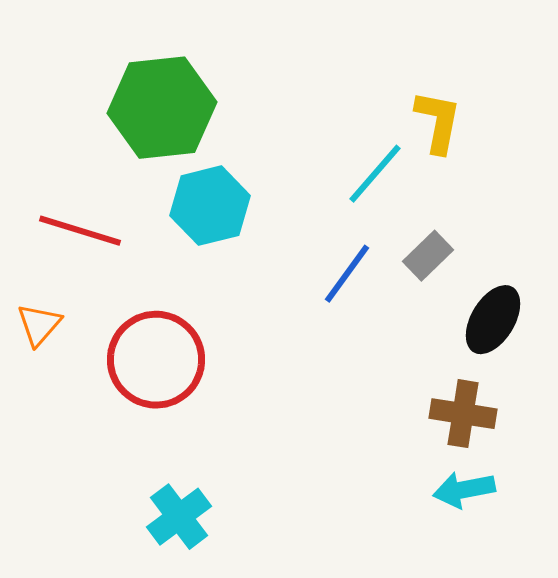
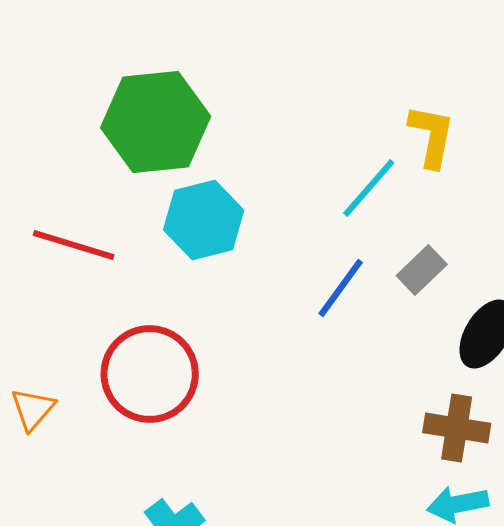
orange triangle: (39, 325) -> (33, 409), moved

